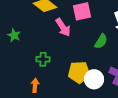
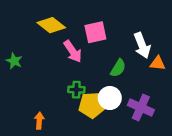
green cross: (43, 59) -> (76, 90), moved
white circle: (94, 79) -> (110, 98), moved

